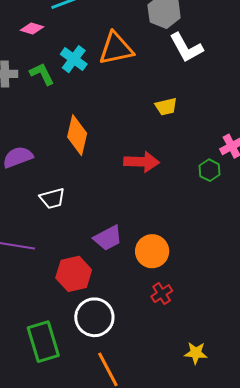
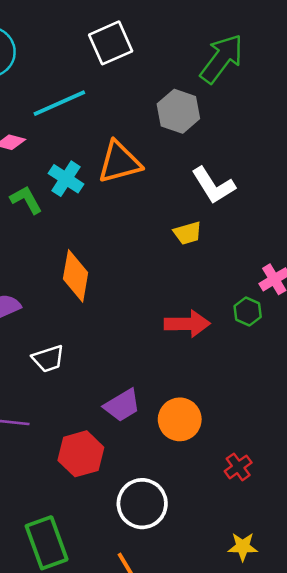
white L-shape: (186, 48) -> (213, 185), moved
red arrow: (142, 162) -> (187, 324), moved
red cross: (162, 294) -> (238, 467), moved
white circle: (94, 317) -> (142, 504), moved

